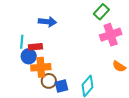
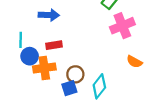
red rectangle: (35, 47) -> (54, 45), moved
brown circle: (49, 81) -> (75, 74), moved

